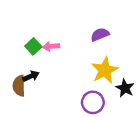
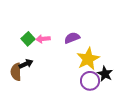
purple semicircle: (100, 35) -> (72, 38), moved
purple circle: (93, 102) -> (90, 81), moved

